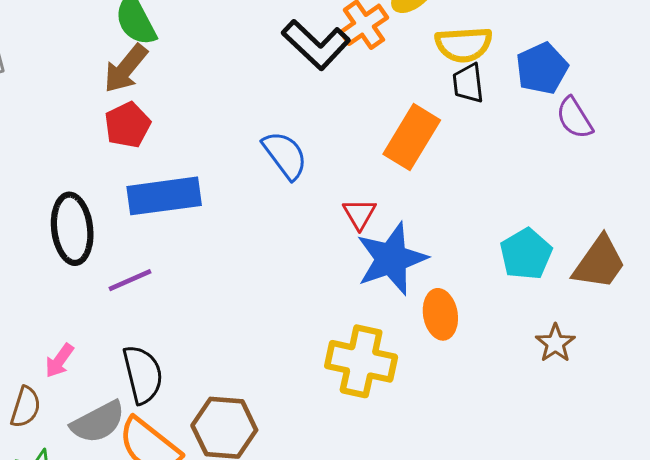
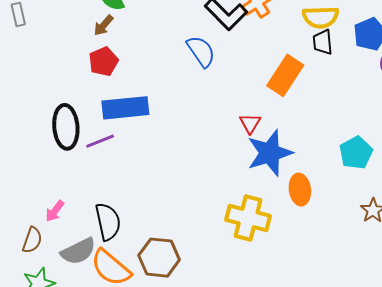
brown arrow: (126, 69) -> (103, 25), size x0.7
blue semicircle: (285, 155) -> (201, 51), moved
purple line: (130, 280) -> (100, 141), moved

